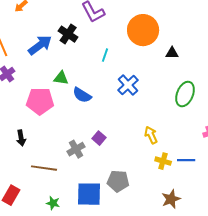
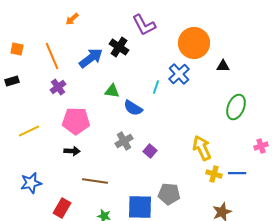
cyan line: (105, 55) -> (156, 87), moved
blue cross: (128, 85) -> (179, 74), moved
pink pentagon: (40, 101) -> (76, 121), moved
yellow arrow: (151, 135) -> (202, 148), size x1.4
black arrow: (21, 138) -> (72, 151), turned -77
gray cross: (76, 149) -> (124, 141), moved

